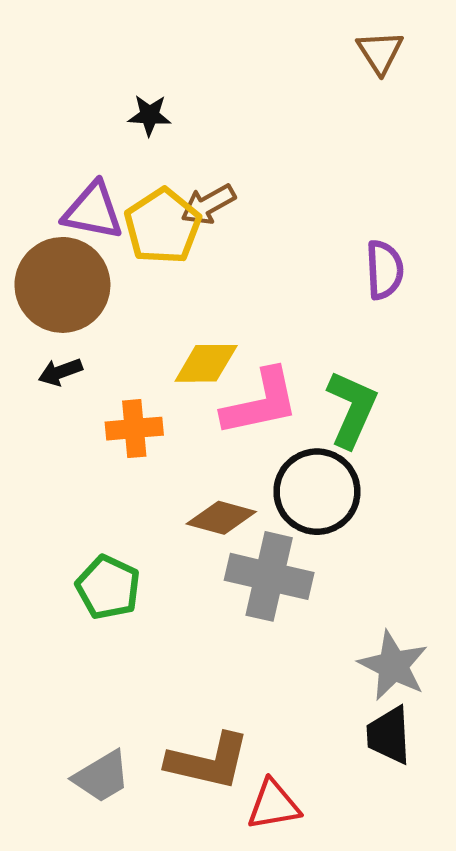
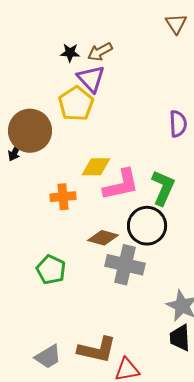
brown arrow: (208, 204) -> (100, 52), moved
purple triangle: (93, 211) -> (91, 79), moved, turned 36
black arrow: (60, 372) -> (15, 152), moved, turned -42

